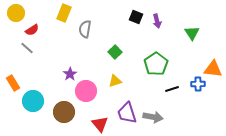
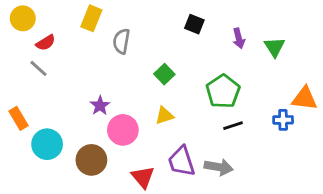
purple arrow: (157, 21) -> (239, 38), moved
black line: (172, 89) -> (233, 126), moved

